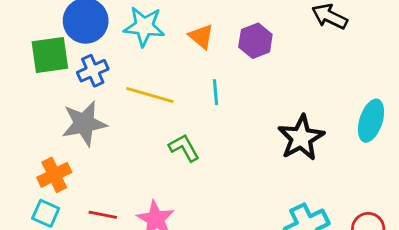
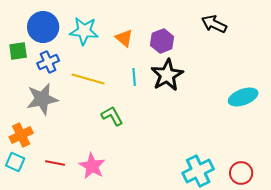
green square: (50, 55) -> (18, 51), size x0.7
cyan ellipse: (371, 121) -> (243, 97), turned 52
black star: (301, 138) -> (167, 75), moved

